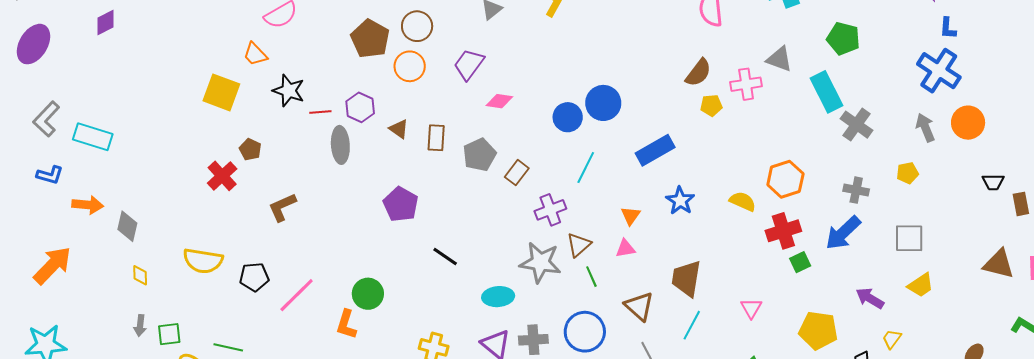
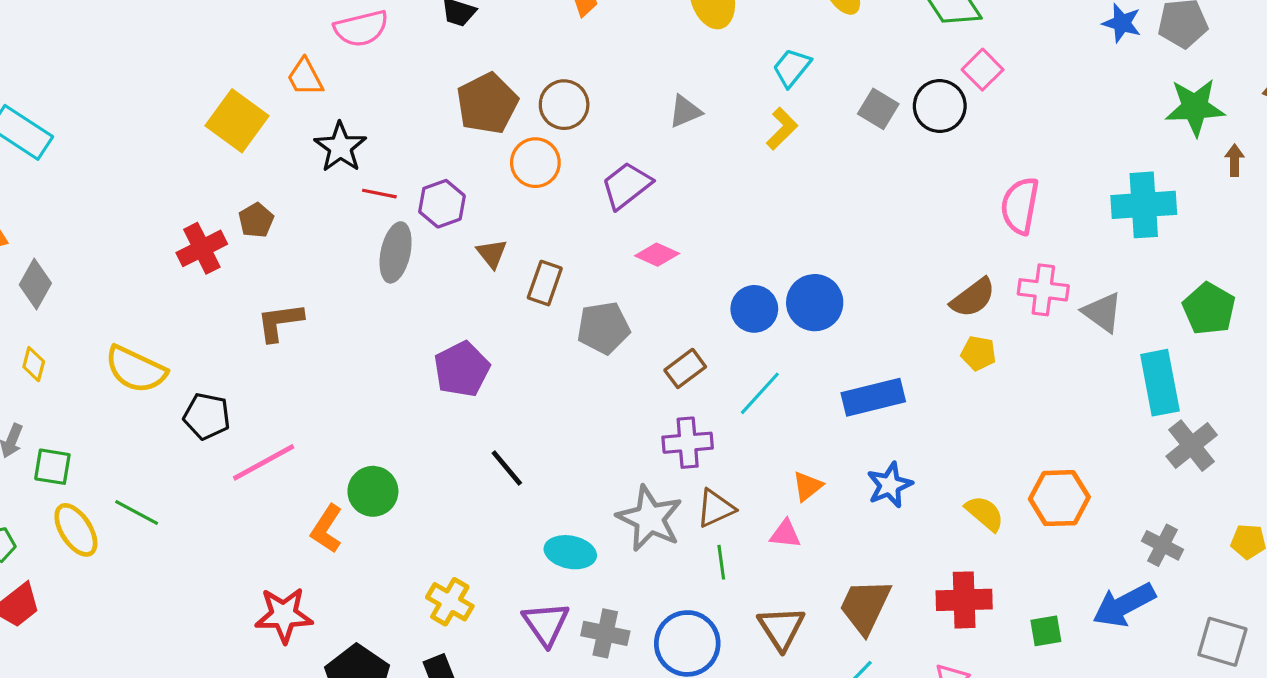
pink cross: (746, 84) -> (1043, 290), moved
brown rectangle: (517, 173) -> (685, 368), moved
red cross: (783, 231) -> (964, 600), moved

